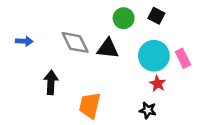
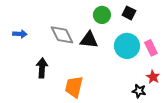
red star: (158, 84) -> (153, 77), moved
black star: (148, 110) -> (139, 91), moved

